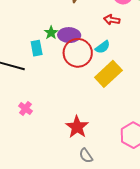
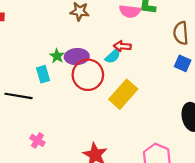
red arrow: (112, 20) -> (122, 46), moved
cyan semicircle: (103, 47) -> (113, 56), moved

